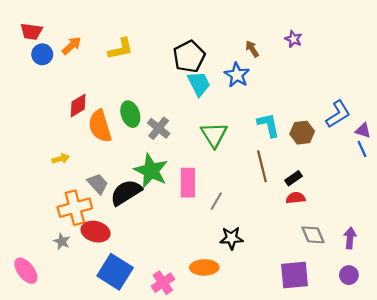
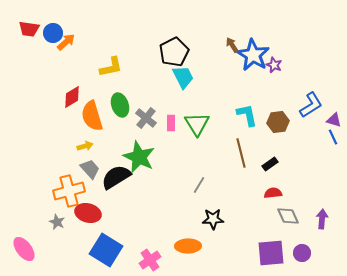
purple star: (293, 39) -> (274, 65), moved
yellow L-shape: (121, 49) -> (111, 67), moved
blue circle: (42, 54) -> (53, 33), moved
blue star: (237, 75) -> (253, 55), moved, size x1.4
yellow arrow: (61, 159) -> (85, 146), moved
pink rectangle: (188, 183) -> (171, 123), moved, size x0.6
red semicircle: (296, 198) -> (273, 193), moved
purple circle: (349, 275) -> (302, 253), moved

